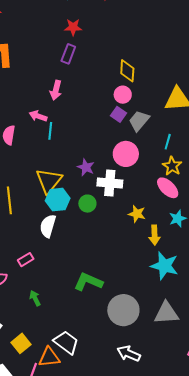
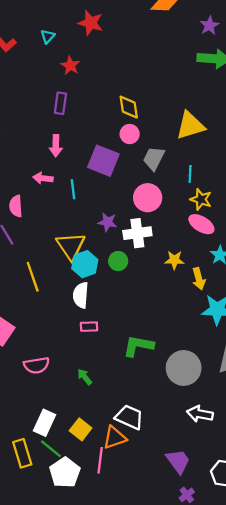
red star: (73, 27) -> (70, 66), moved, turned -30
purple square: (118, 114) -> (103, 161), moved, size x1.8
cyan line: (50, 131) -> (73, 189), moved
pink rectangle: (26, 260) -> (89, 327), moved, turned 42

